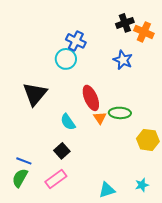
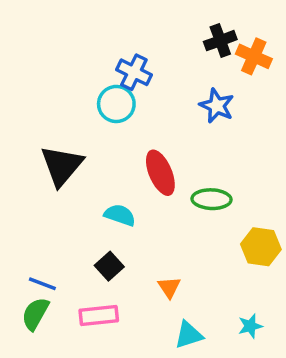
orange triangle: (100, 118) -> (169, 287), moved
cyan semicircle: (68, 122) -> (120, 215), turned 144
pink rectangle: (56, 179) -> (99, 315), turned 30

